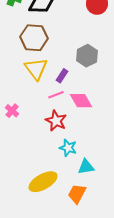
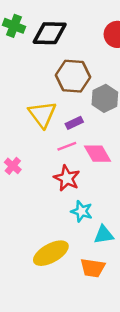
brown hexagon: (34, 38) -> (73, 76), moved
purple rectangle: (62, 76) -> (74, 123), turned 32
orange trapezoid: (77, 194) -> (93, 268), turned -110

